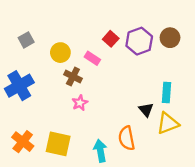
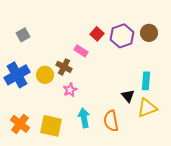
yellow circle: (60, 53) -> (45, 75), moved
cyan arrow: (100, 151) -> (84, 118), moved

